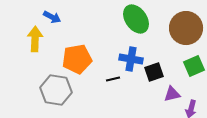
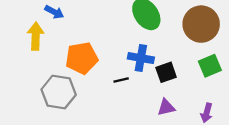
purple triangle: (172, 94) -> (166, 107), moved

